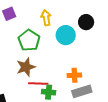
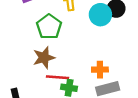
cyan circle: (66, 35) -> (100, 15), moved

